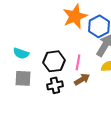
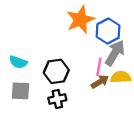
pink line: (78, 62) -> (99, 67), moved
brown arrow: (82, 79) -> (100, 82), moved

